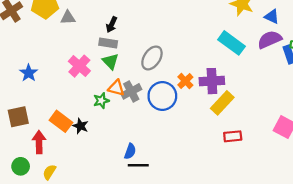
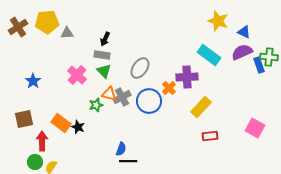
purple cross: (212, 81) -> (187, 77), moved
green circle: (21, 166) -> (35, 162), moved

